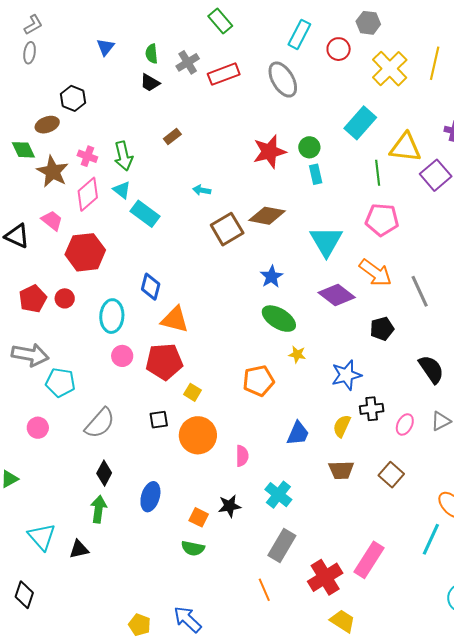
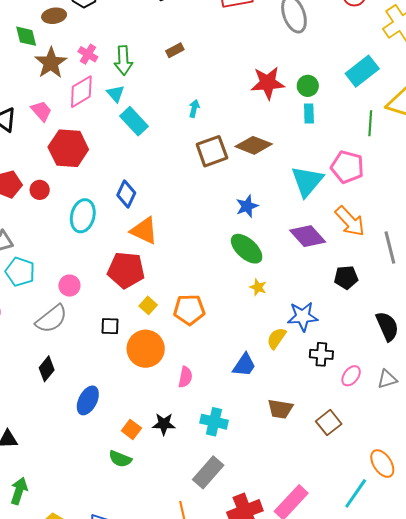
cyan arrow: (202, 190) -> (194, 108), turned 84
pink pentagon: (382, 220) -> (347, 167), moved
pink circle: (122, 356) -> (69, 286), moved
orange pentagon: (258, 381) -> (189, 310), moved
yellow semicircle: (342, 426) -> (276, 338), moved
cyan cross: (278, 495) -> (214, 422), turned -36
green arrow: (99, 509) -> (19, 491), moved

